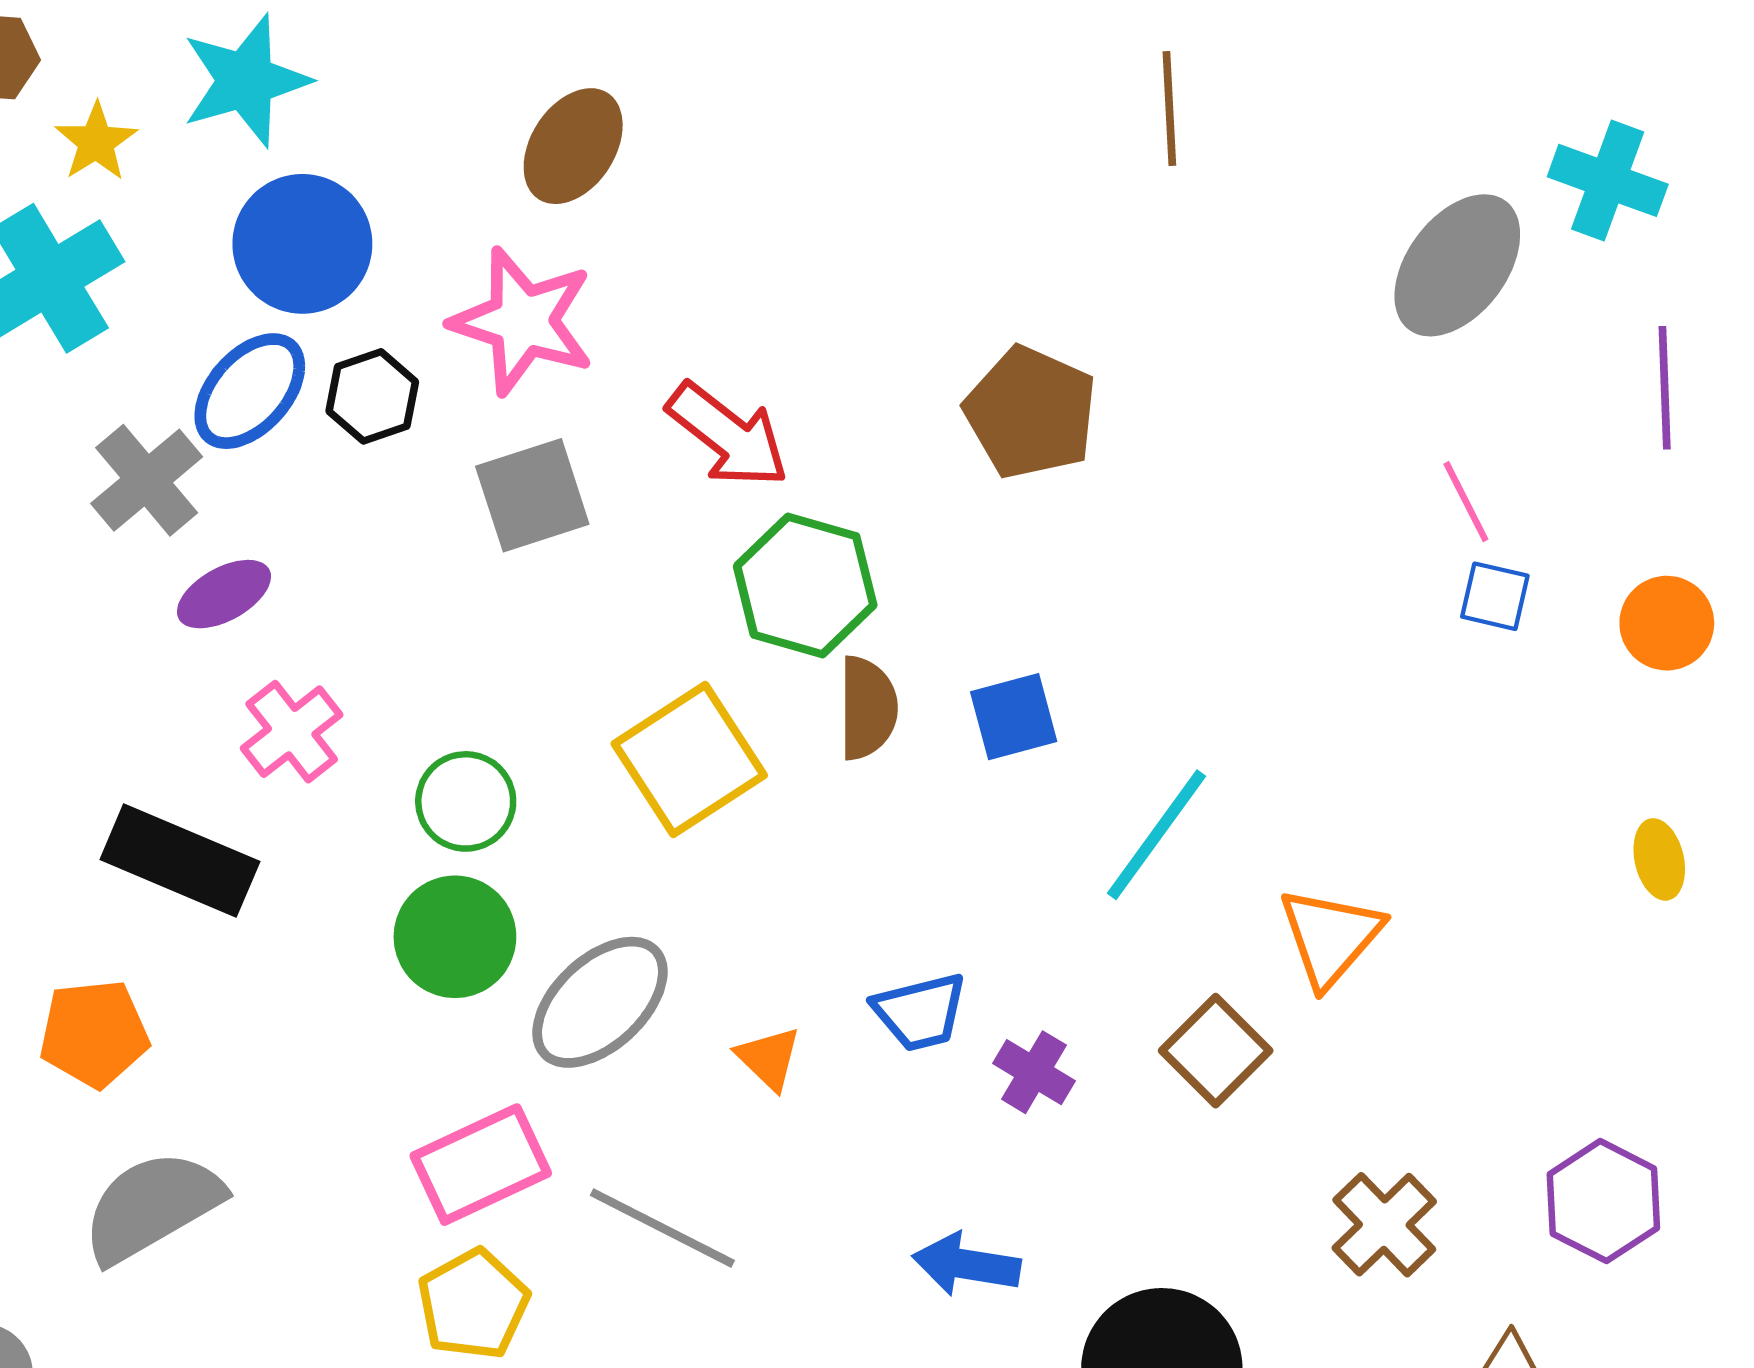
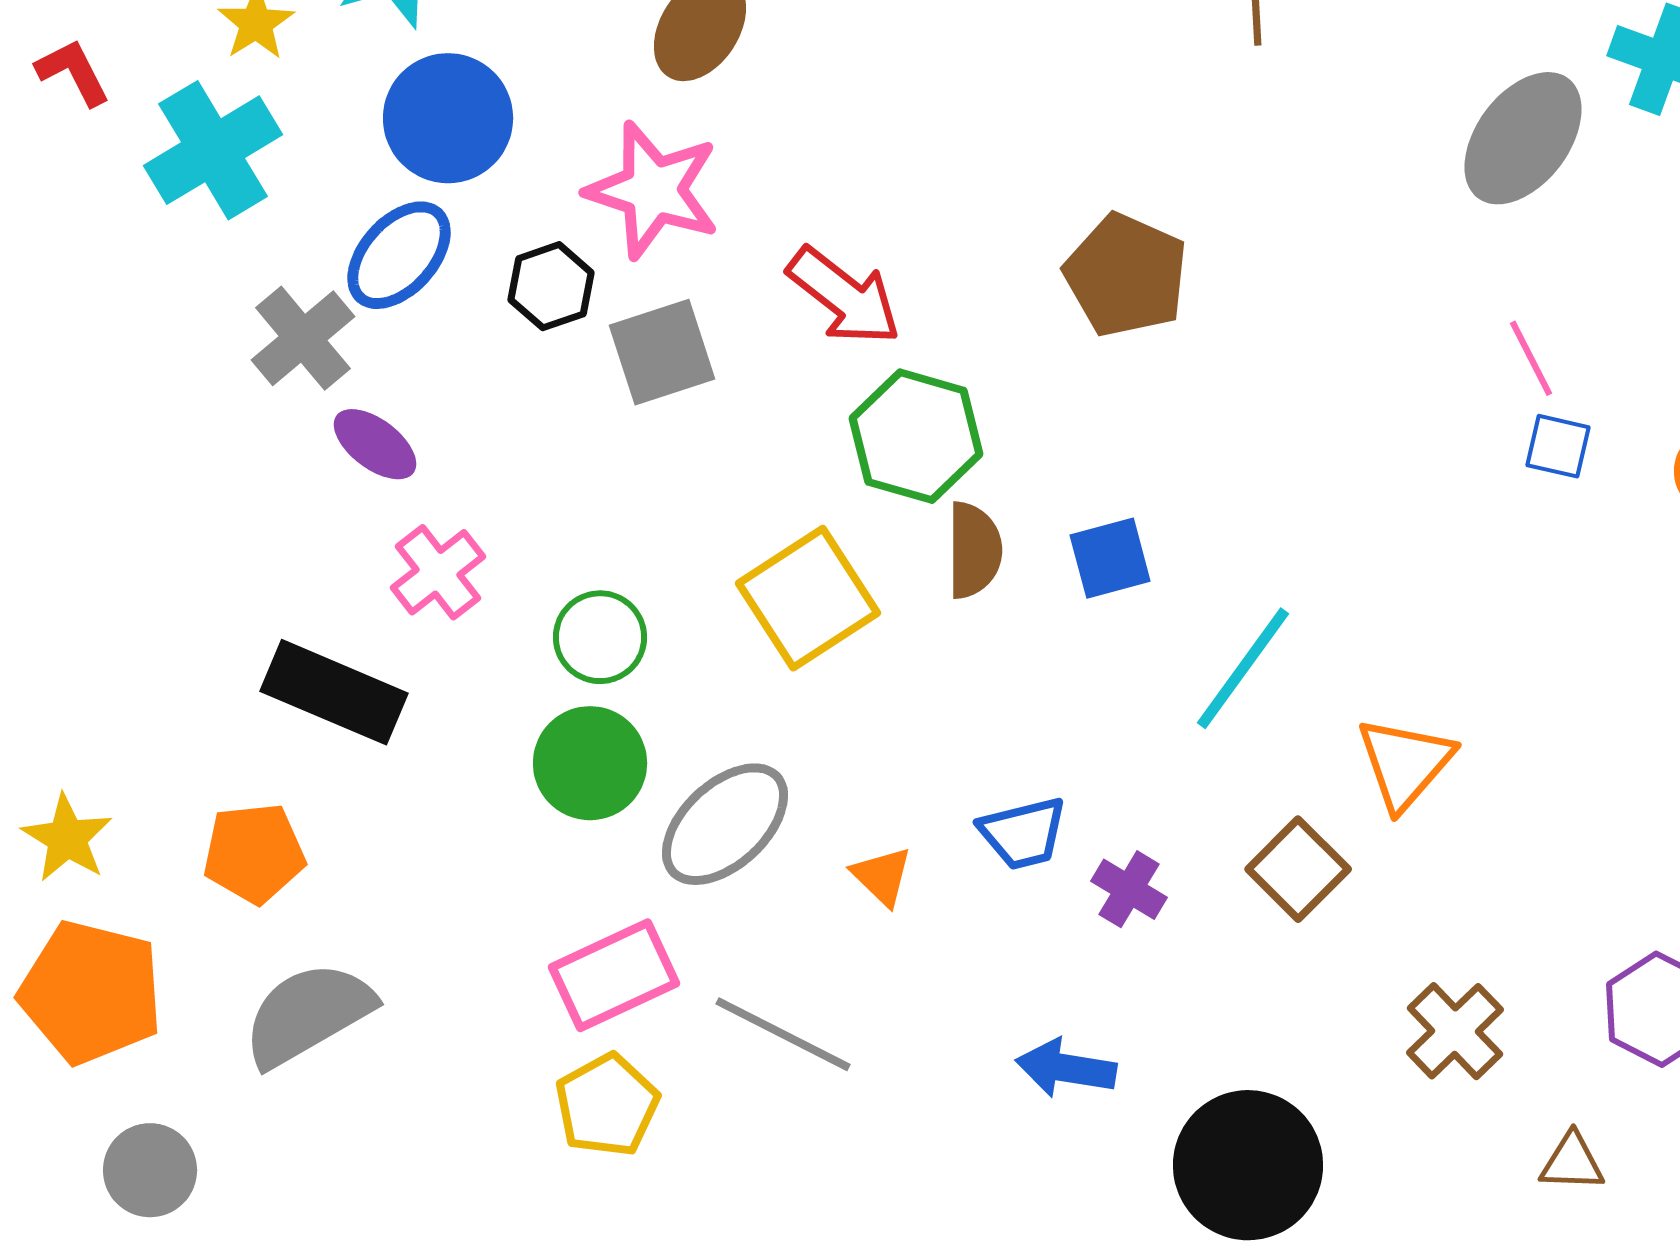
black hexagon: (372, 396) -> (551, 286), moved
purple ellipse: (224, 594) -> (375, 444), turned 66

